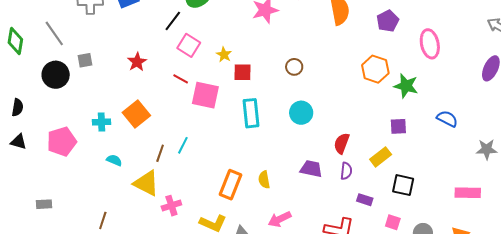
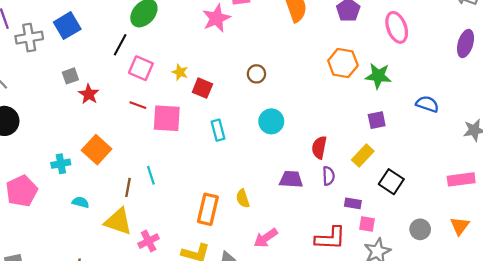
gray square: (85, 60) -> (70, 76), moved
red square: (243, 72) -> (202, 88), turned 30
cyan rectangle: (251, 113) -> (218, 130), size x0.7
cyan line: (183, 145) -> (151, 175), turned -36
black square: (403, 185) -> (391, 182), turned 30
pink square: (393, 222) -> (367, 224), moved

